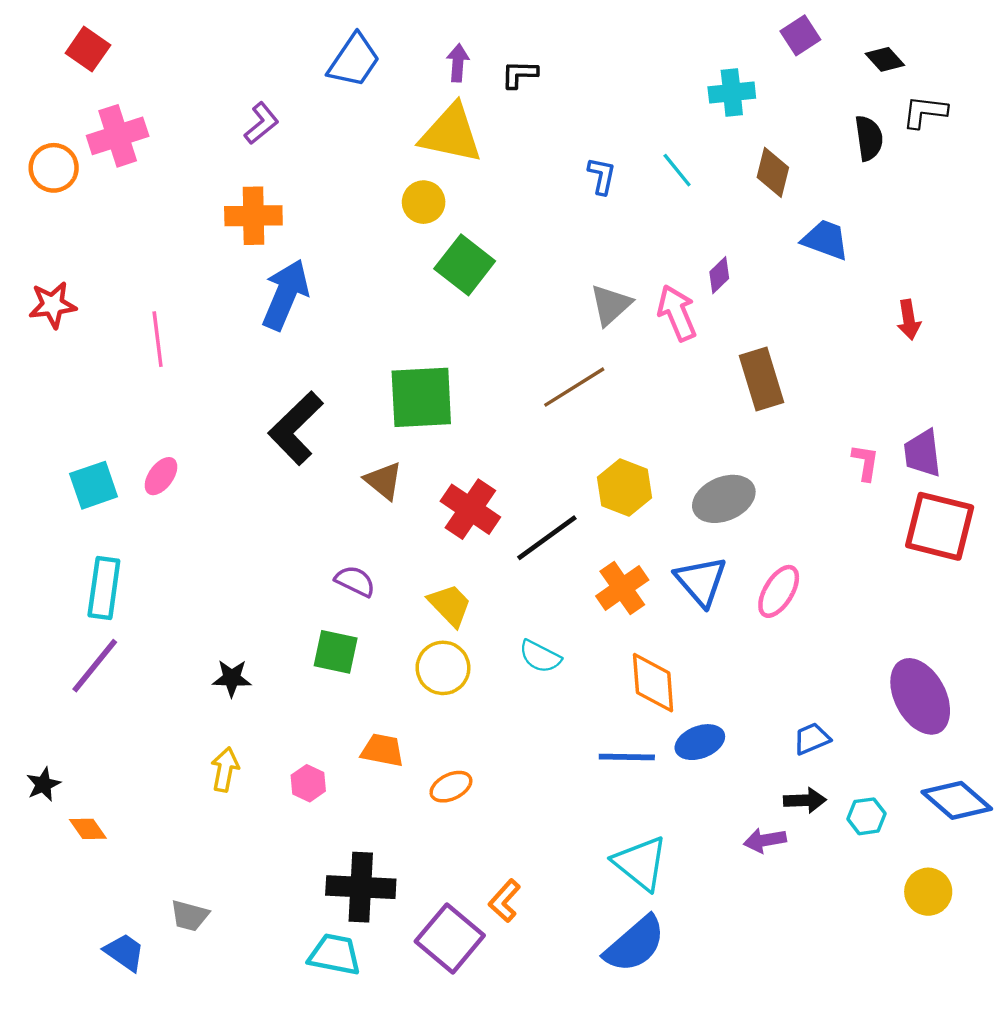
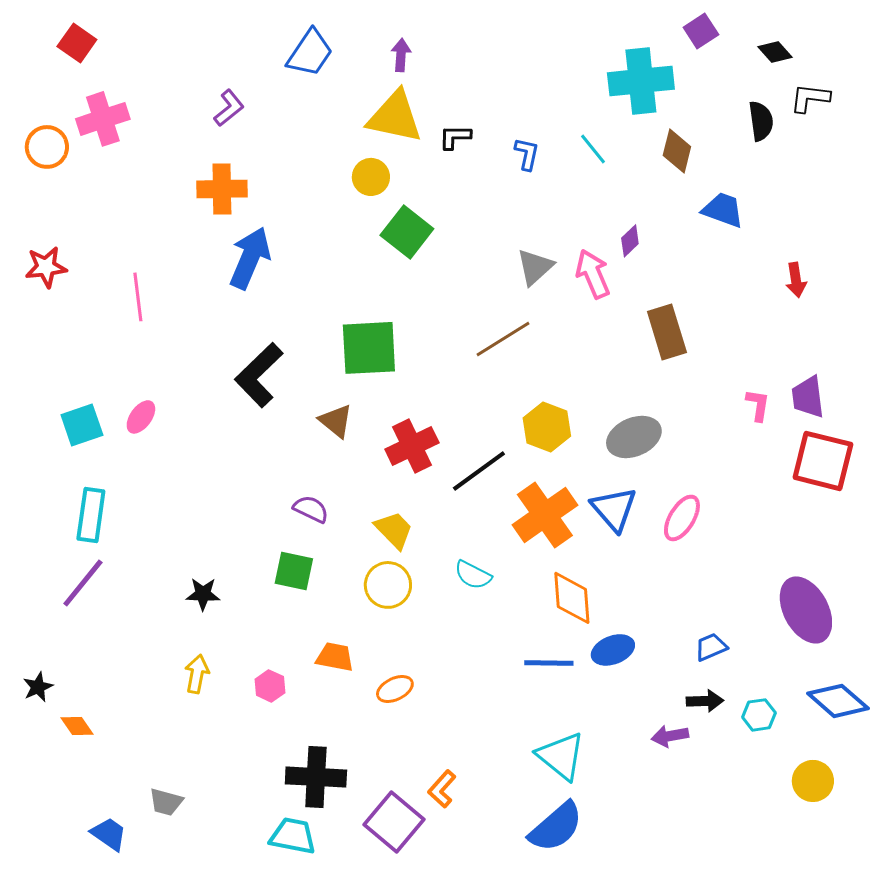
black L-shape: (519, 74) -> (455, 137), moved
cyan cross: (732, 92) -> (641, 81), size x1.6
red cross: (470, 509) -> (412, 446), turned 30
orange cross: (622, 588) -> (545, 515), size x1.4

